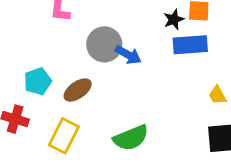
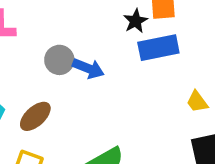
gray circle: (104, 44) -> (59, 60), size x0.7

